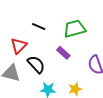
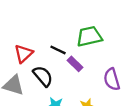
black line: (39, 26) -> (58, 50), moved

